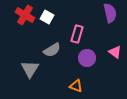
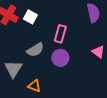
purple circle: (87, 58) -> (60, 58), moved
orange triangle: (76, 86) -> (34, 86), moved

